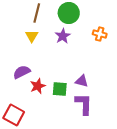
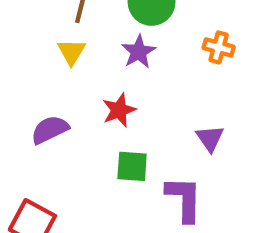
purple triangle: (82, 81) -> (210, 138), moved, turned 40
red star: (38, 86) -> (119, 110), moved

